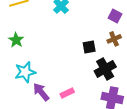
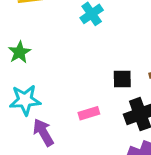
pink rectangle: (67, 93) -> (89, 113), moved

